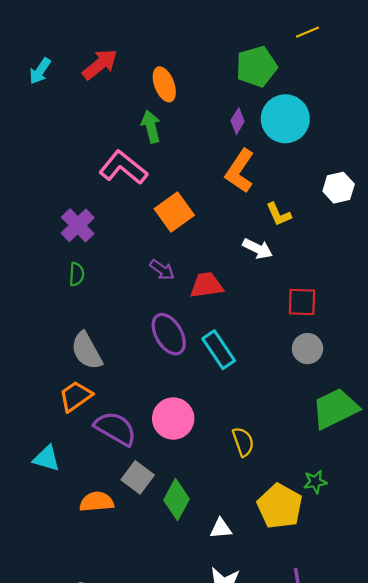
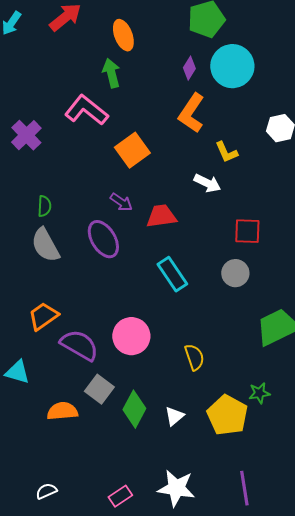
purple cross: (78, 225) -> (26, 135), moved
purple ellipse: (169, 334) -> (103, 239), moved
gray circle: (307, 349) -> (235, 273), moved
gray semicircle: (87, 351) -> (45, 245), moved
white triangle: (221, 528) -> (174, 416), moved, turned -35

